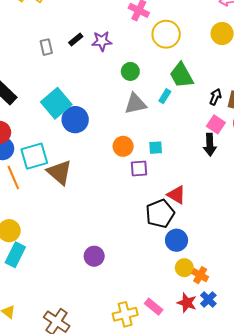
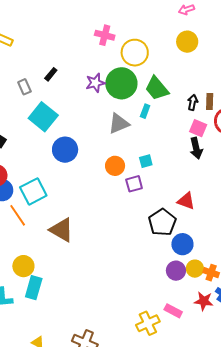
purple star: (102, 41) -> (95, 83), moved
green circle: (130, 71) -> (121, 83), moved, size x1.8
cyan square: (56, 103) -> (43, 117), moved
brown triangle: (59, 172) -> (62, 230), moved
red triangle: (176, 195) -> (186, 201), moved
purple circle: (94, 256) -> (176, 271), moved

